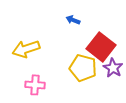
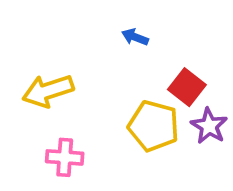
red square: (101, 47) -> (187, 87), size x0.7

